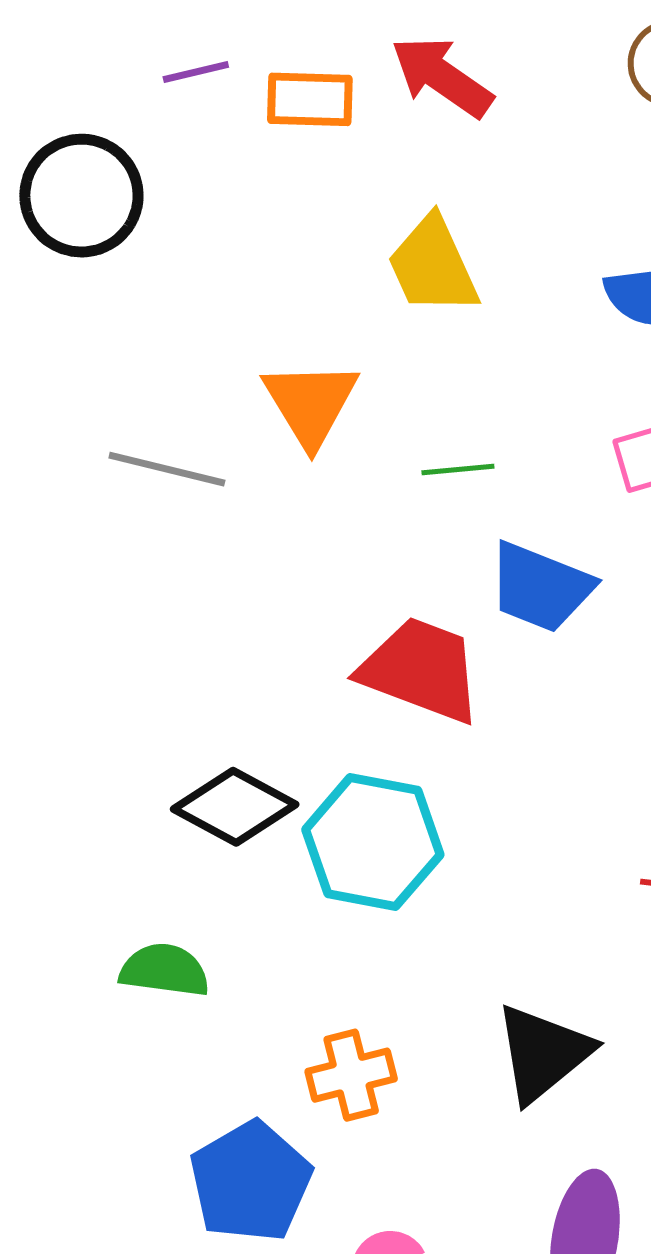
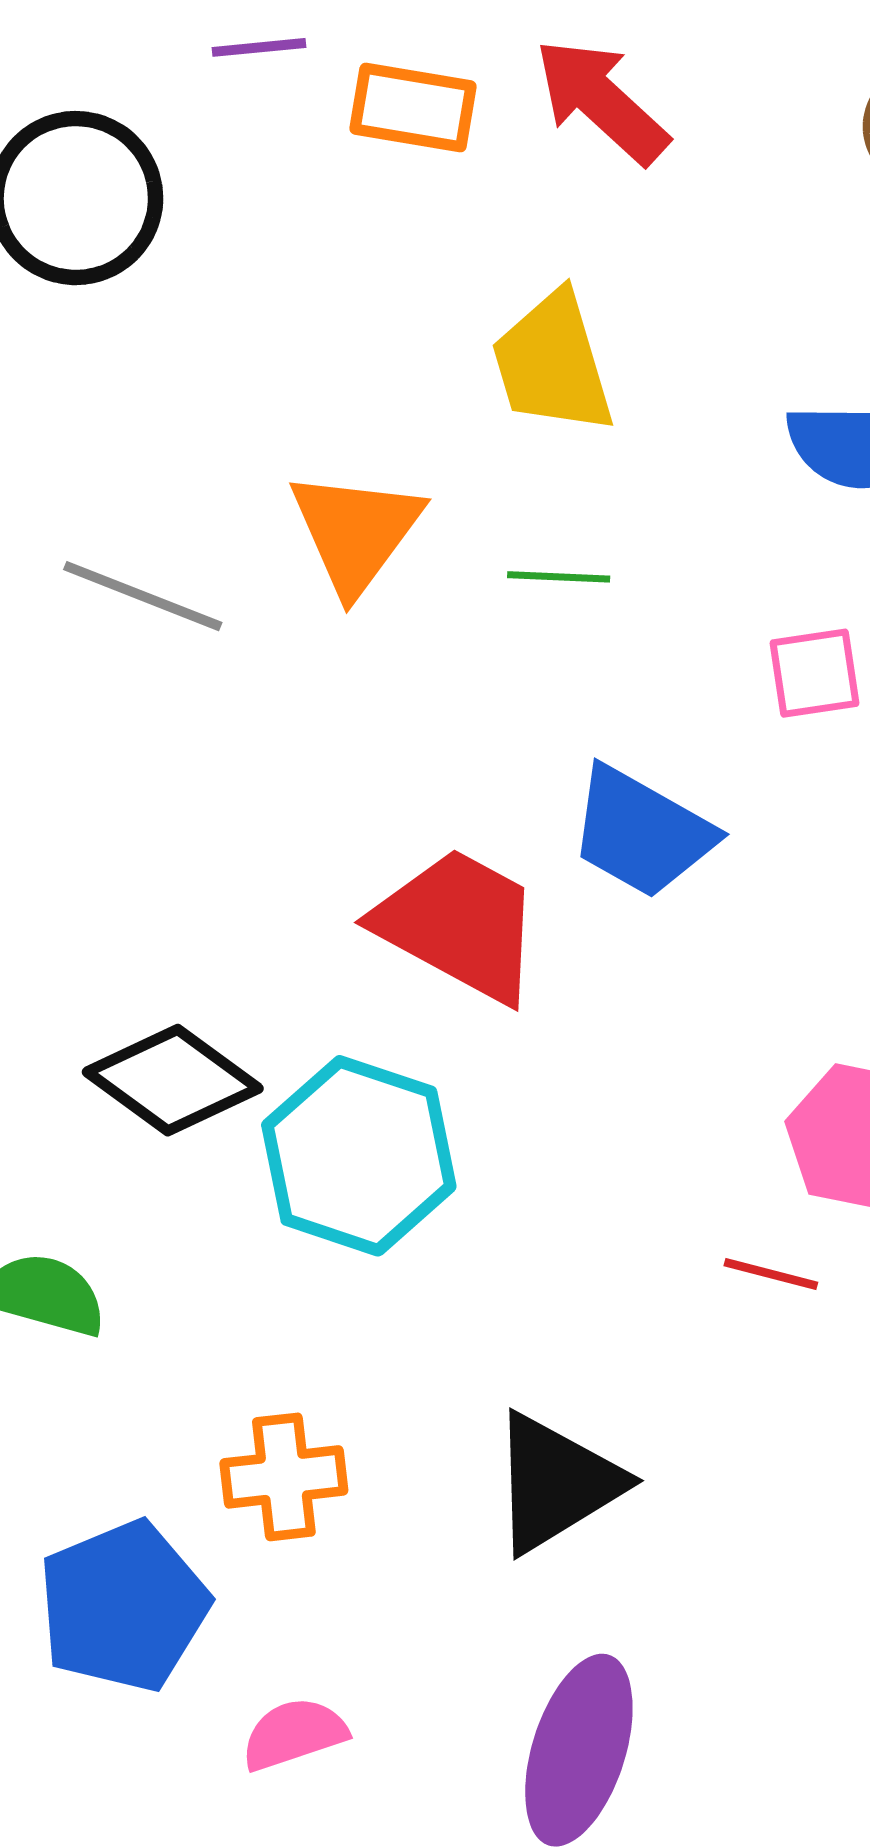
green line: (458, 470) -> (559, 577), moved

